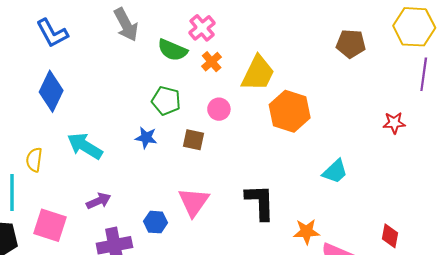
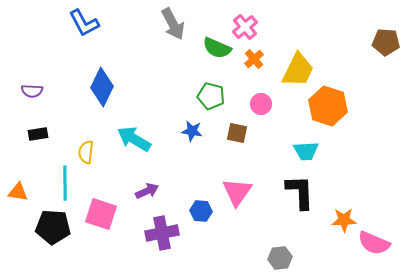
blue L-shape: (52, 33) -> (84, 23), moved
cyan trapezoid: (335, 171) -> (306, 151), moved, turned 40

